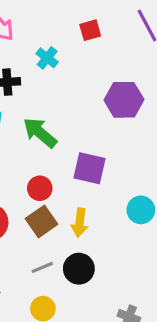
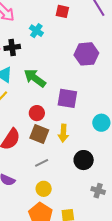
red square: (90, 30) -> (62, 11), turned 32
brown square: (41, 221) -> (39, 134), turned -30
black circle: (79, 269) -> (84, 160), moved

